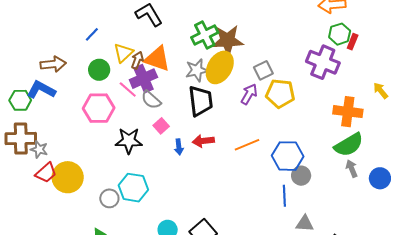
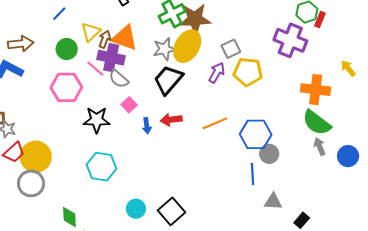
purple cross: (143, 79) -> (111, 58), turned 36
black trapezoid: (201, 101) -> (168, 80), turned -132
green semicircle: (349, 145) -> (317, 123), turned 68
gray circle: (109, 198) -> (31, 183), moved, size x1.4

